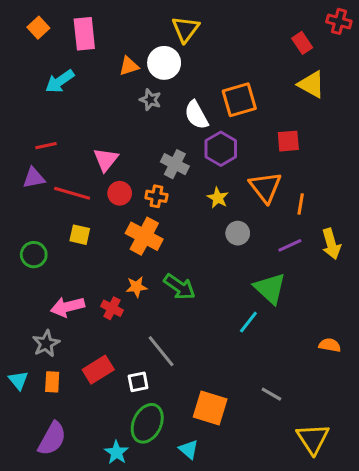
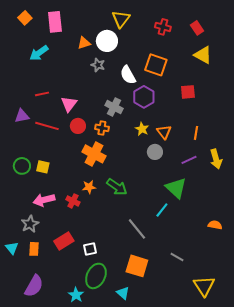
red cross: (339, 21) -> (163, 27), moved
orange square: (239, 100) -> (156, 65), turned 35
red line: (46, 146) -> (42, 94), moved
orange triangle: (265, 187) -> (164, 132), moved, size x0.7
yellow square: (80, 235) -> (43, 167), moved
gray line: (161, 351) -> (137, 229), moved

